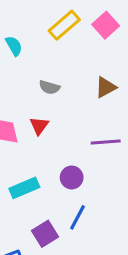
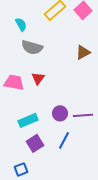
gray semicircle: (49, 87) -> (32, 47), moved, size x1.5
purple line: (106, 142) -> (83, 115), moved
purple square: (45, 234) -> (35, 143), moved

